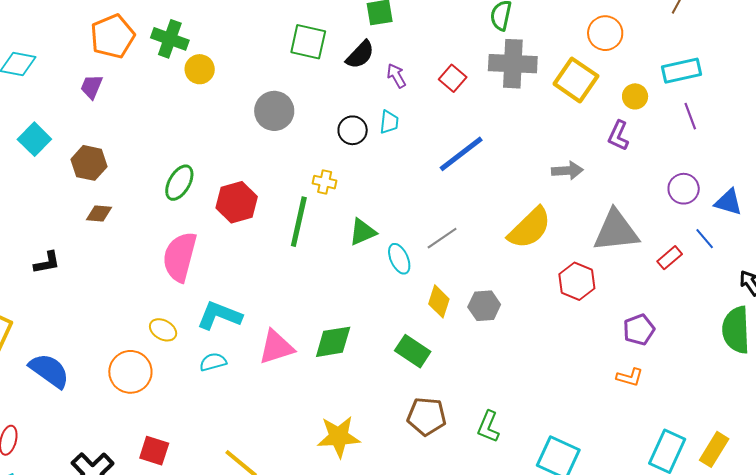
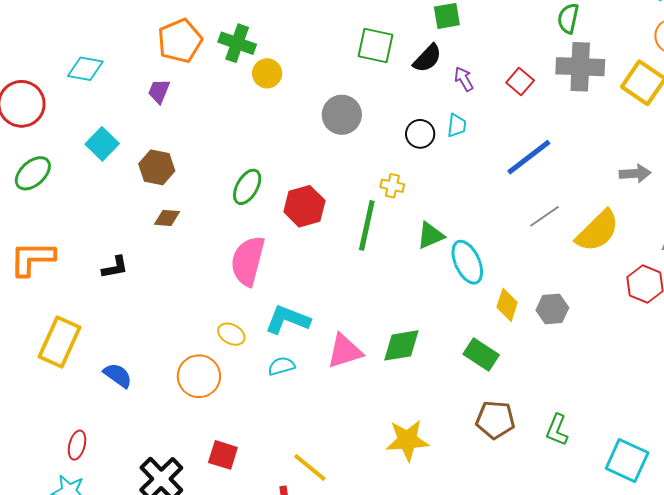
gray line: (442, 238) -> (545, 216), moved
cyan ellipse: (399, 259) -> (467, 262), size x1.4
blue semicircle: (49, 371) -> (118, 375), size x0.7

